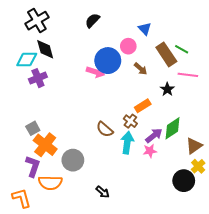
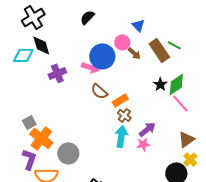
brown arrow: (141, 69) -> (134, 53), moved
pink line: (188, 75) -> (180, 103), moved, turned 42
purple cross: (38, 78) -> (57, 73), moved
orange rectangle: (143, 106) -> (120, 100), moved
green diamond: (172, 128) -> (176, 84), moved
brown semicircle: (105, 129) -> (99, 91), moved

